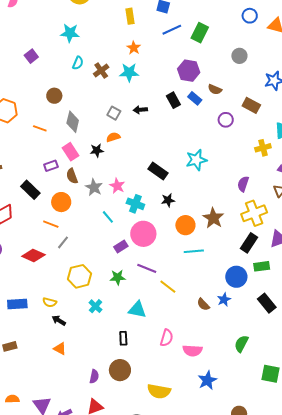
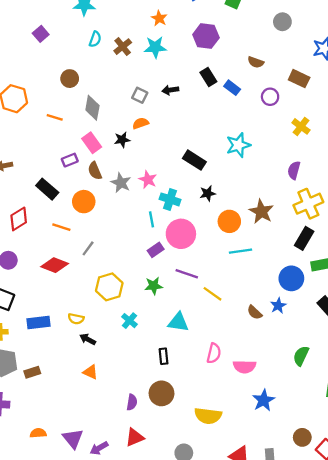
purple hexagon: (189, 71) -> (206, 36), moved
blue rectangle: (195, 98) -> (232, 88), moved
yellow cross: (263, 148) -> (301, 126), moved, turned -35
cyan line: (108, 217) -> (151, 219), moved, turned 32
orange line: (51, 224) -> (61, 227), moved

